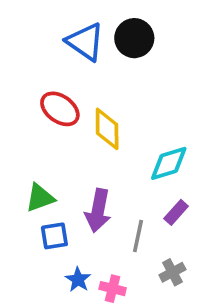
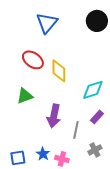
black circle: (134, 38) -> (97, 21), moved
blue triangle: (85, 42) -> (47, 23), turned 35
green triangle: (40, 198) -> (25, 96), moved
blue square: (54, 236) -> (18, 158), moved

